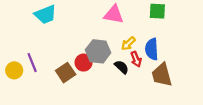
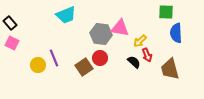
pink triangle: (114, 14) -> (120, 28), moved
blue semicircle: (152, 49) -> (176, 33), moved
gray hexagon: (98, 51) -> (101, 34), moved

